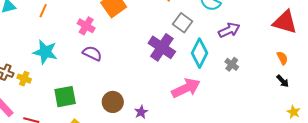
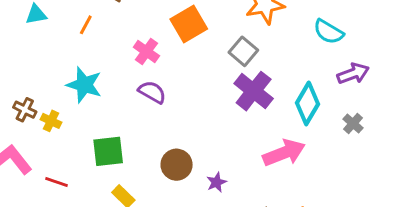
gray square: (183, 23) -> (243, 51), moved

